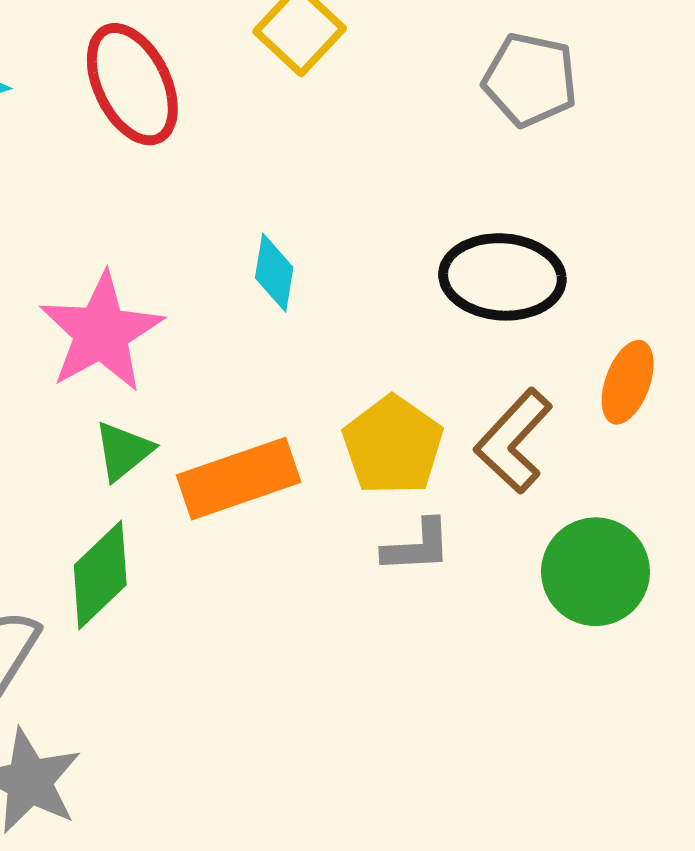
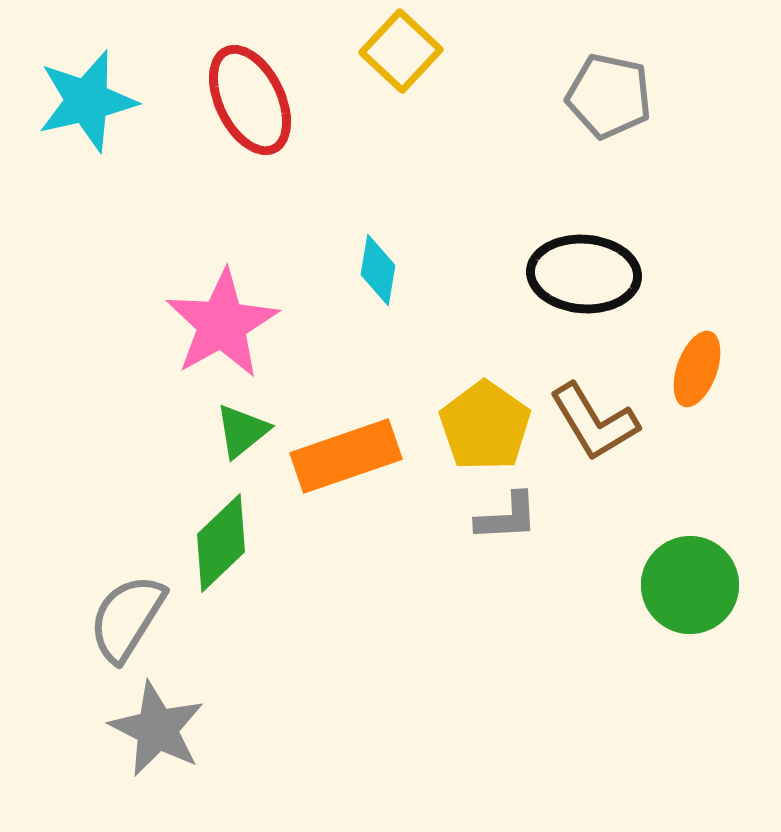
brown L-shape: (513, 441) -> (594, 422), turned -74
green circle: (595, 572) -> (690, 585), moved

